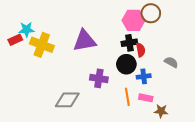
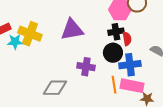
cyan star: (26, 30) -> (15, 42), moved
blue cross: (144, 76) -> (130, 65), size x1.5
pink rectangle: (146, 98) -> (132, 86), size x1.6

